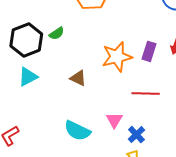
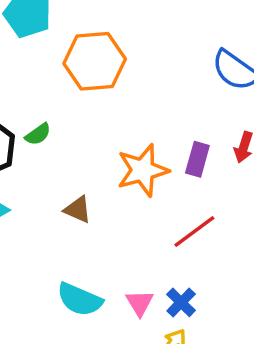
red line: (146, 93) -> (194, 231), turned -36
pink triangle: (114, 120) -> (140, 303), moved

